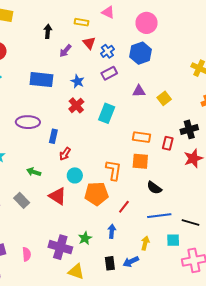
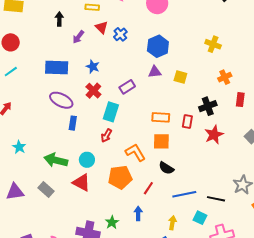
blue hexagon: (141, 53) -> (158, 46), moved
purple rectangle: (109, 73) -> (127, 87), moved
yellow square: (164, 98) -> (180, 77), turned -32
cyan rectangle: (107, 113) -> (111, 112), moved
purple ellipse: (28, 122) -> (61, 100), moved, turned 30
red arrow: (65, 154) -> (106, 135), moved
orange L-shape: (114, 170) -> (135, 152), turned -35
green arrow: (34, 172) -> (56, 160), size x1.6
cyan circle: (75, 175) -> (87, 160), moved
black semicircle: (154, 188) -> (166, 168), moved
cyan square: (173, 240) -> (200, 218), turned 32

